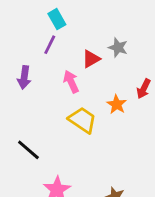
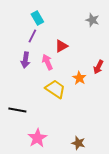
gray star: (118, 48) -> (92, 20), moved
purple arrow: (24, 77) -> (25, 60), moved
black line: (28, 150) -> (17, 110), turned -30

